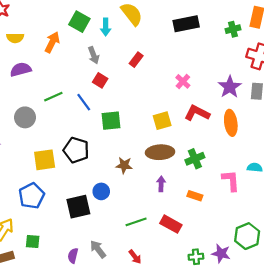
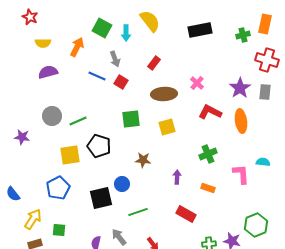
green line: (53, 97) -> (78, 121), moved
blue line: (84, 102) -> (97, 76), moved, turned -30
yellow square: (162, 121) -> (167, 127), moved
brown ellipse: (160, 152) -> (164, 94), moved
green line: (136, 222) -> (138, 212), moved

